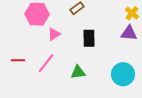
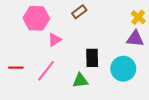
black rectangle: (89, 38) -> (92, 58), moved
cyan circle: (123, 74) -> (123, 69), moved

